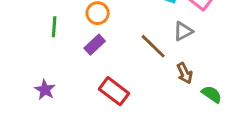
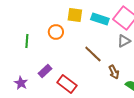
gray triangle: (183, 31) -> (124, 41), moved
purple rectangle: (95, 45) -> (45, 71), moved

